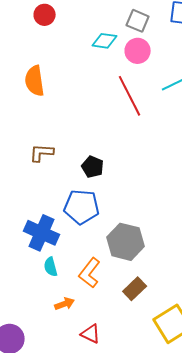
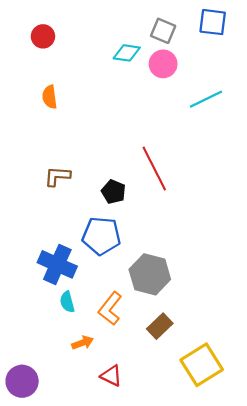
red circle: (45, 15) -> (43, 36), moved
orange semicircle: (35, 81) -> (50, 97), size x0.7
red line: (130, 96) -> (154, 169), moved

